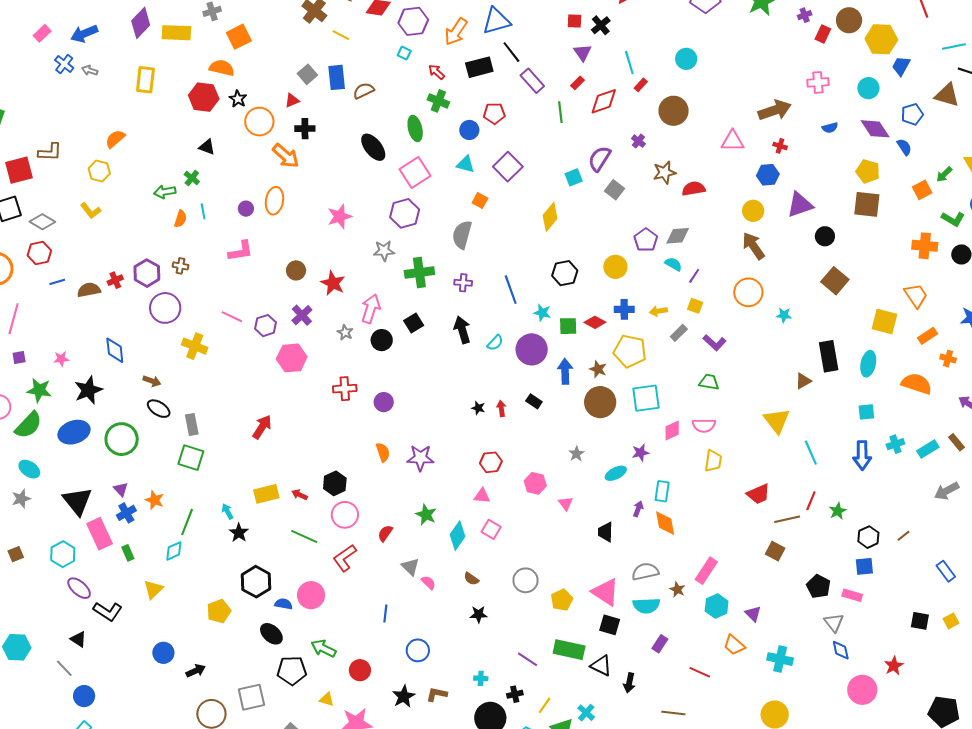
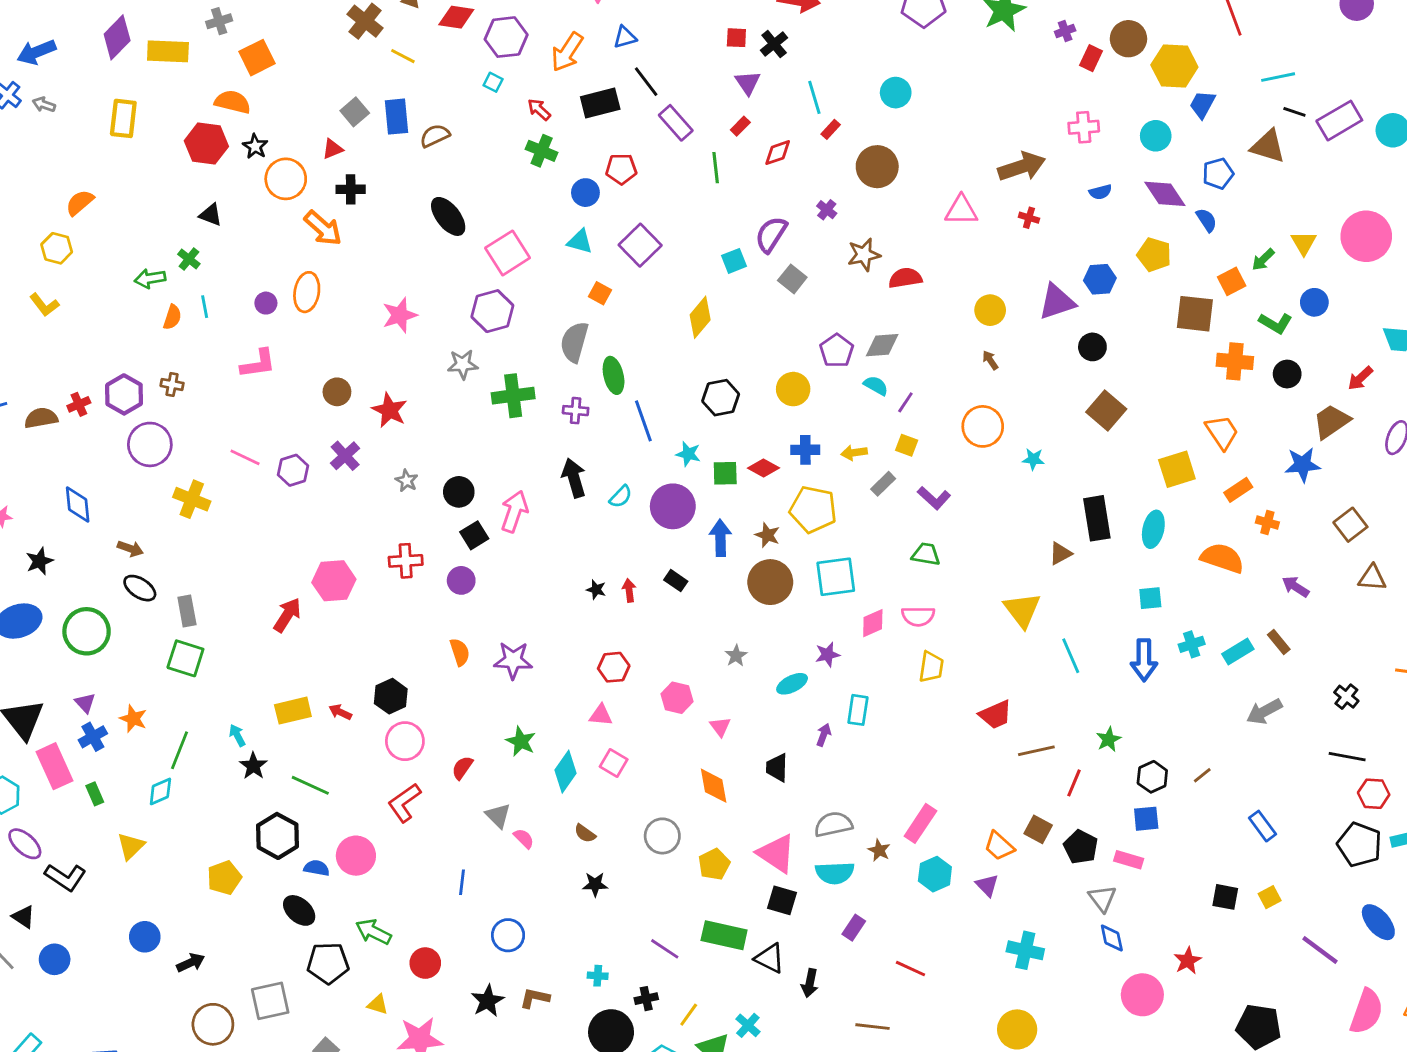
blue triangle: (496, 21) -> (625, 37), size x0.6
red diamond: (604, 101) -> (778, 153), size x0.7
green ellipse: (415, 128) -> (614, 375), moved
blue hexagon: (768, 175) -> (1100, 279), moved
brown square: (867, 204) -> (1195, 314), moved
brown arrow: (753, 246) -> (990, 360), size x0.5
pink arrow: (371, 309) -> (514, 511), moved
yellow square: (885, 322) -> (1177, 469), turned -32
black square: (414, 323) -> (474, 535), moved
pink hexagon: (292, 358) -> (334, 581), moved
black star: (88, 390) -> (39, 561), size x0.7
red line: (811, 501) -> (1074, 783), moved
orange diamond: (665, 523) -> (714, 786), moved
green line: (304, 536) -> (310, 785), moved
brown square: (775, 551) -> (1038, 829), moved
orange trapezoid: (734, 645) -> (999, 846), moved
blue circle: (84, 696) -> (55, 959), moved

